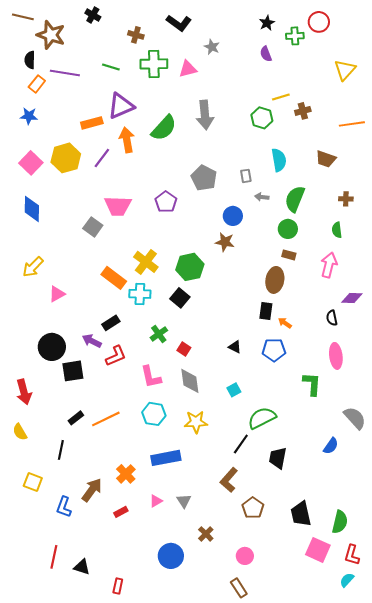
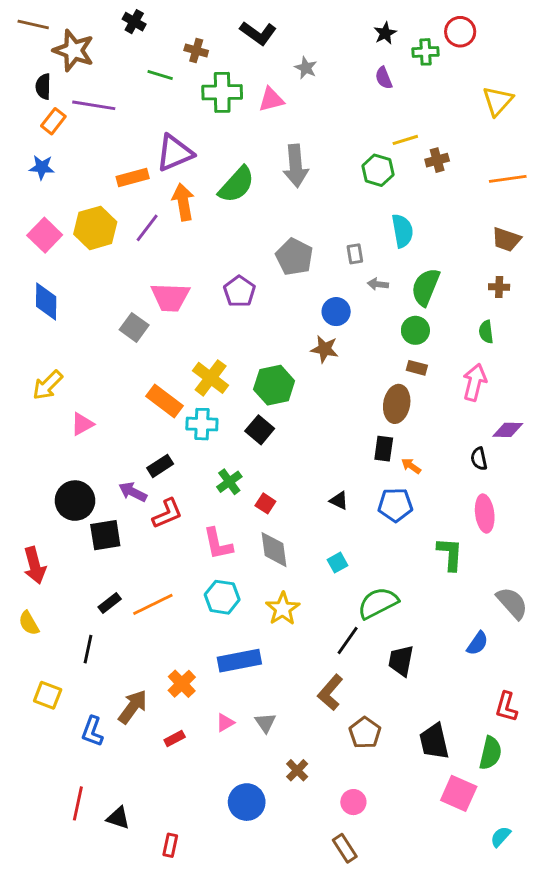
green line: (111, 67) -> (160, 75), moved
brown trapezoid: (326, 159) -> (506, 239), moved
yellow star: (196, 422) -> (283, 609), turned -30
red L-shape: (352, 555) -> (506, 707), moved

